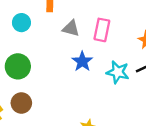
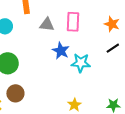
cyan star: (118, 72) -> (81, 63), moved

